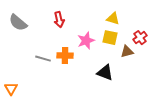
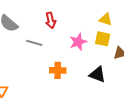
orange cross: (65, 56) -> (58, 70), moved
gray line: (43, 59) -> (34, 43), moved

